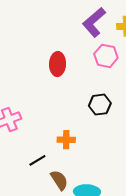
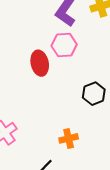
pink hexagon: (106, 56) -> (64, 45), moved

